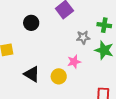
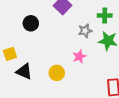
black triangle: (32, 74) -> (24, 71), moved
yellow circle: (59, 76) -> (57, 73), moved

